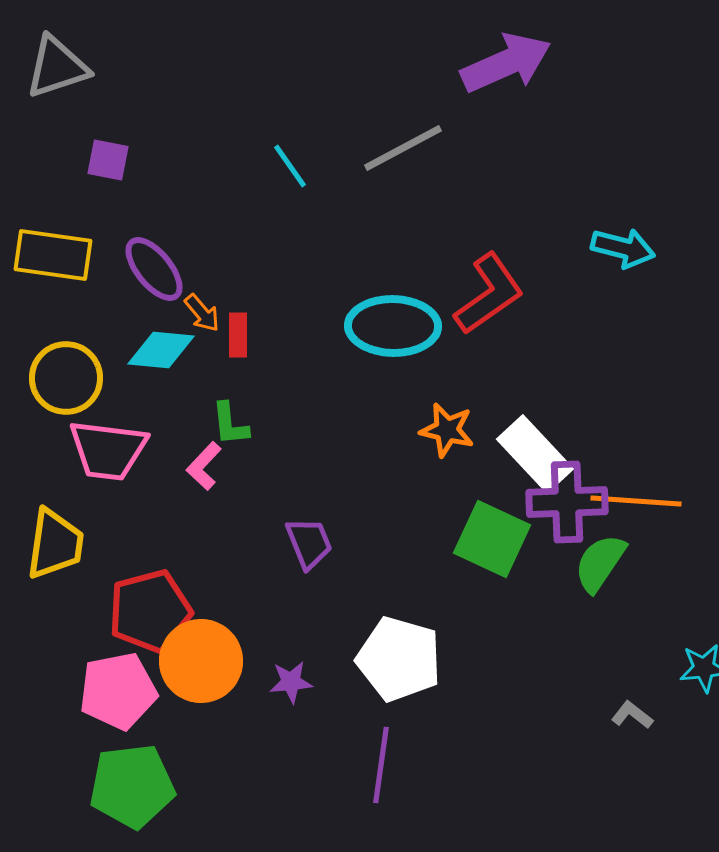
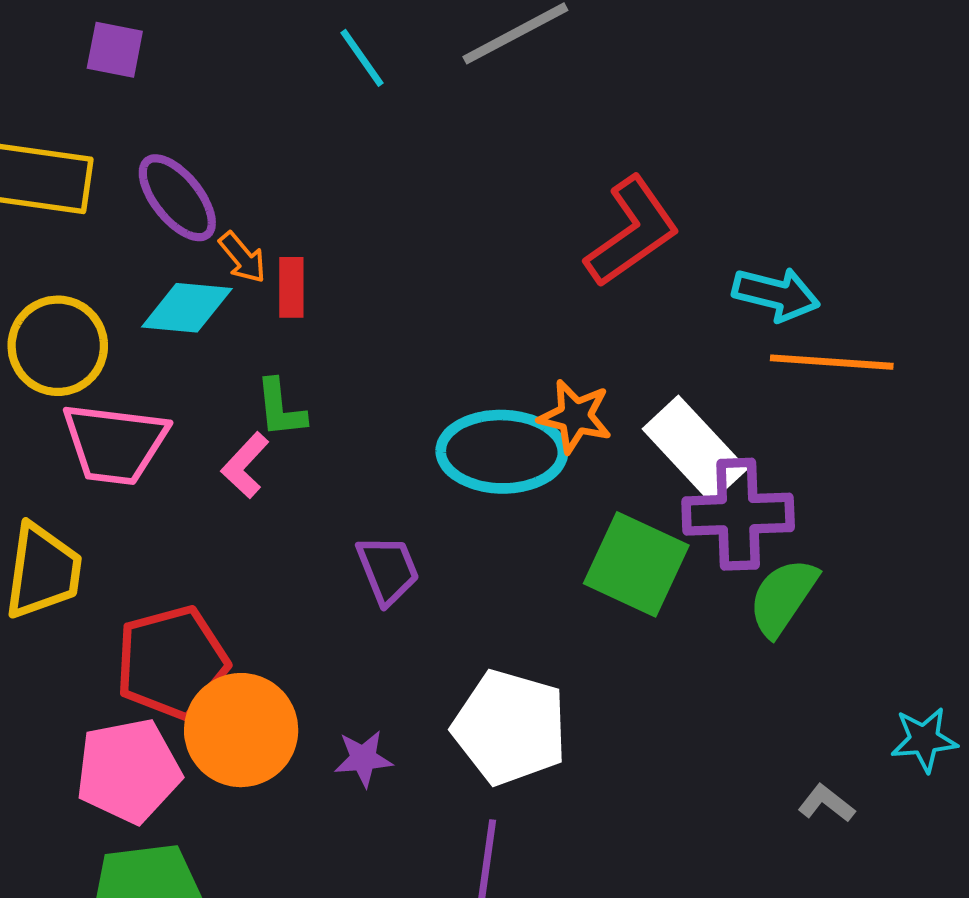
cyan arrow: (623, 248) -> (776, 294), moved
cyan ellipse: (393, 326) -> (502, 452), moved
orange line: (636, 501) -> (832, 362), moved

